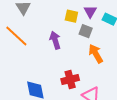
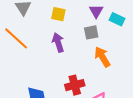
yellow square: (71, 16) -> (58, 14), moved
gray square: (86, 31) -> (91, 32), turned -32

